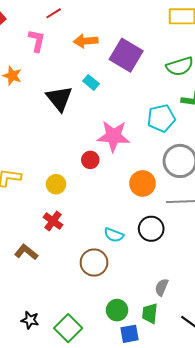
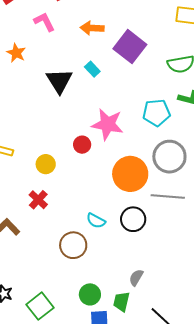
pink L-shape: (37, 41) -> (44, 22), turned -45
orange circle: (143, 183) -> (130, 174), size x1.4

